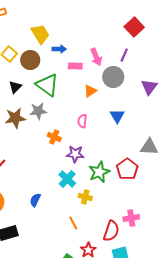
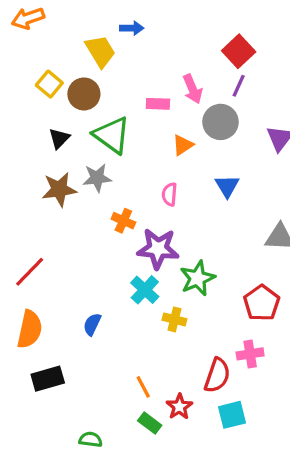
red square: (134, 27) -> (239, 51), moved
blue arrow: (59, 49) -> (132, 28), moved
purple star: (75, 154) -> (158, 249), size x1.4
red pentagon: (127, 169) -> (262, 303), moved
orange line: (73, 223) -> (143, 387), moved

